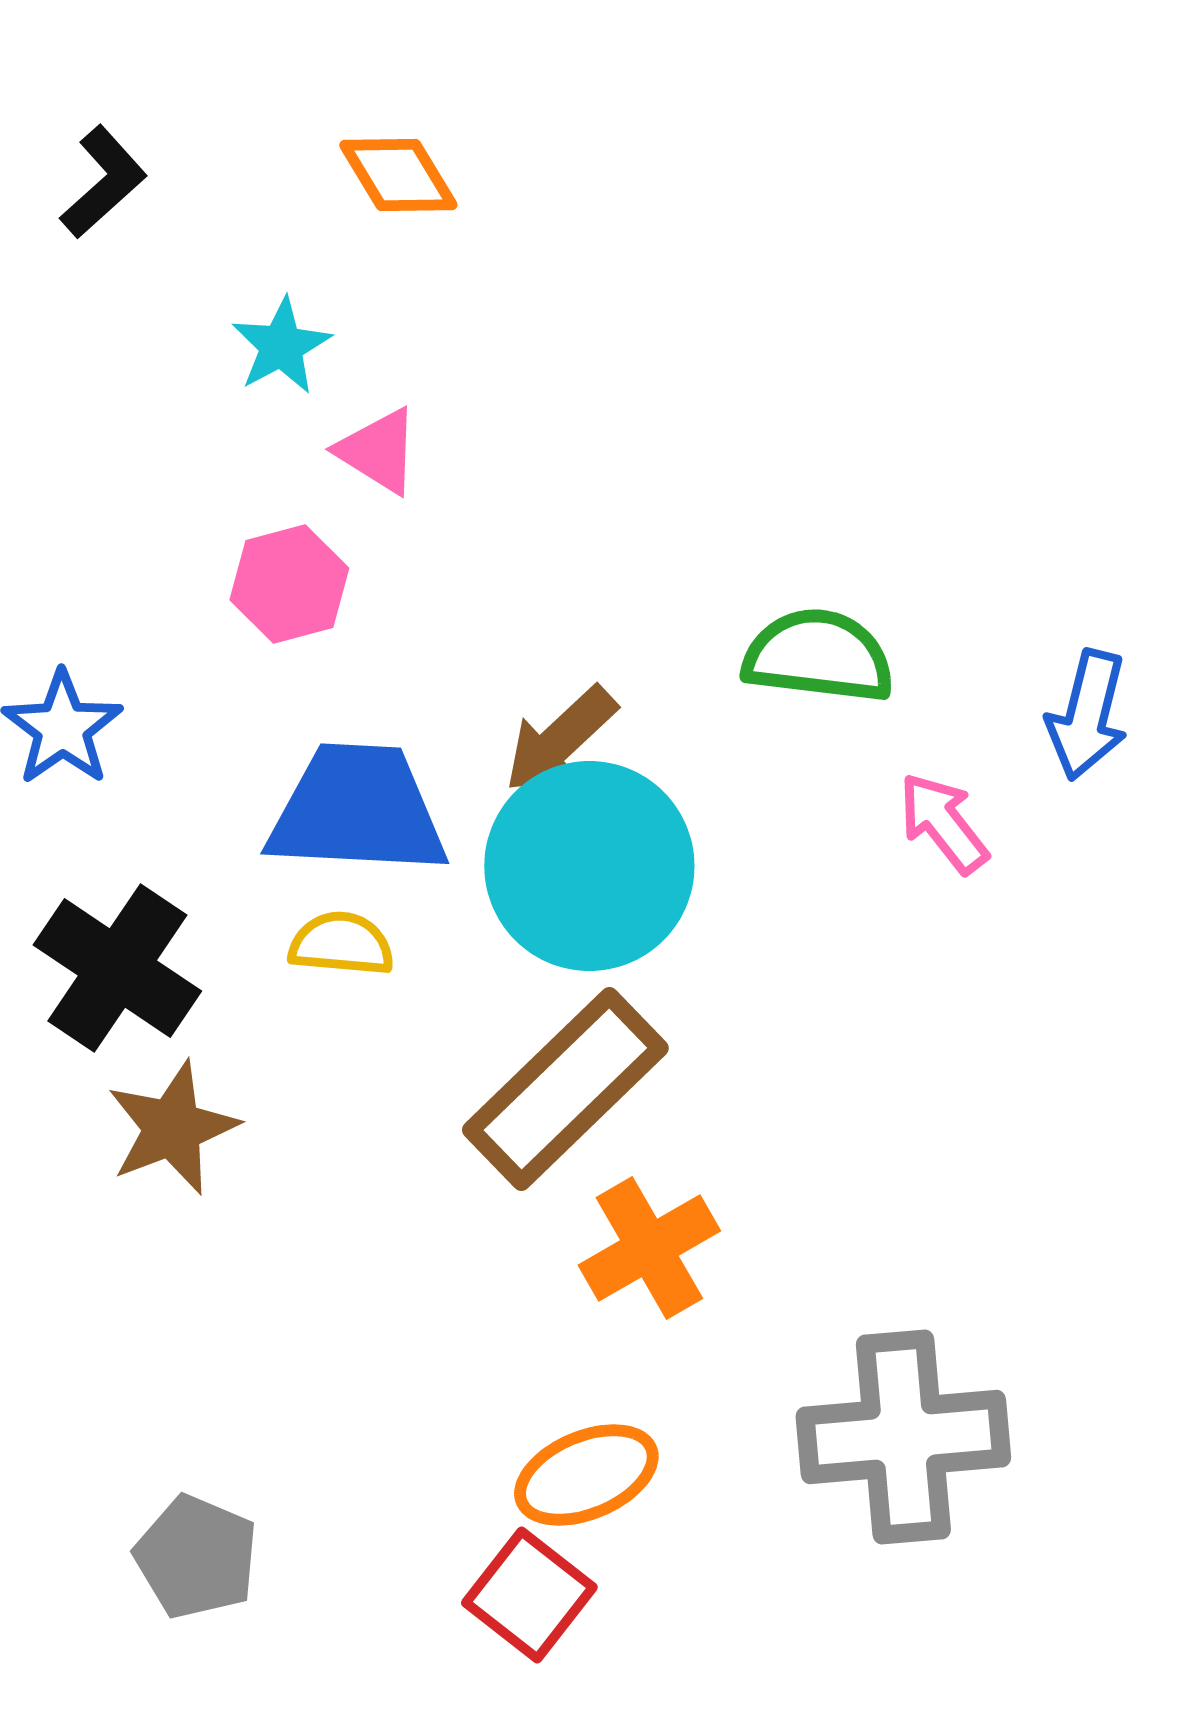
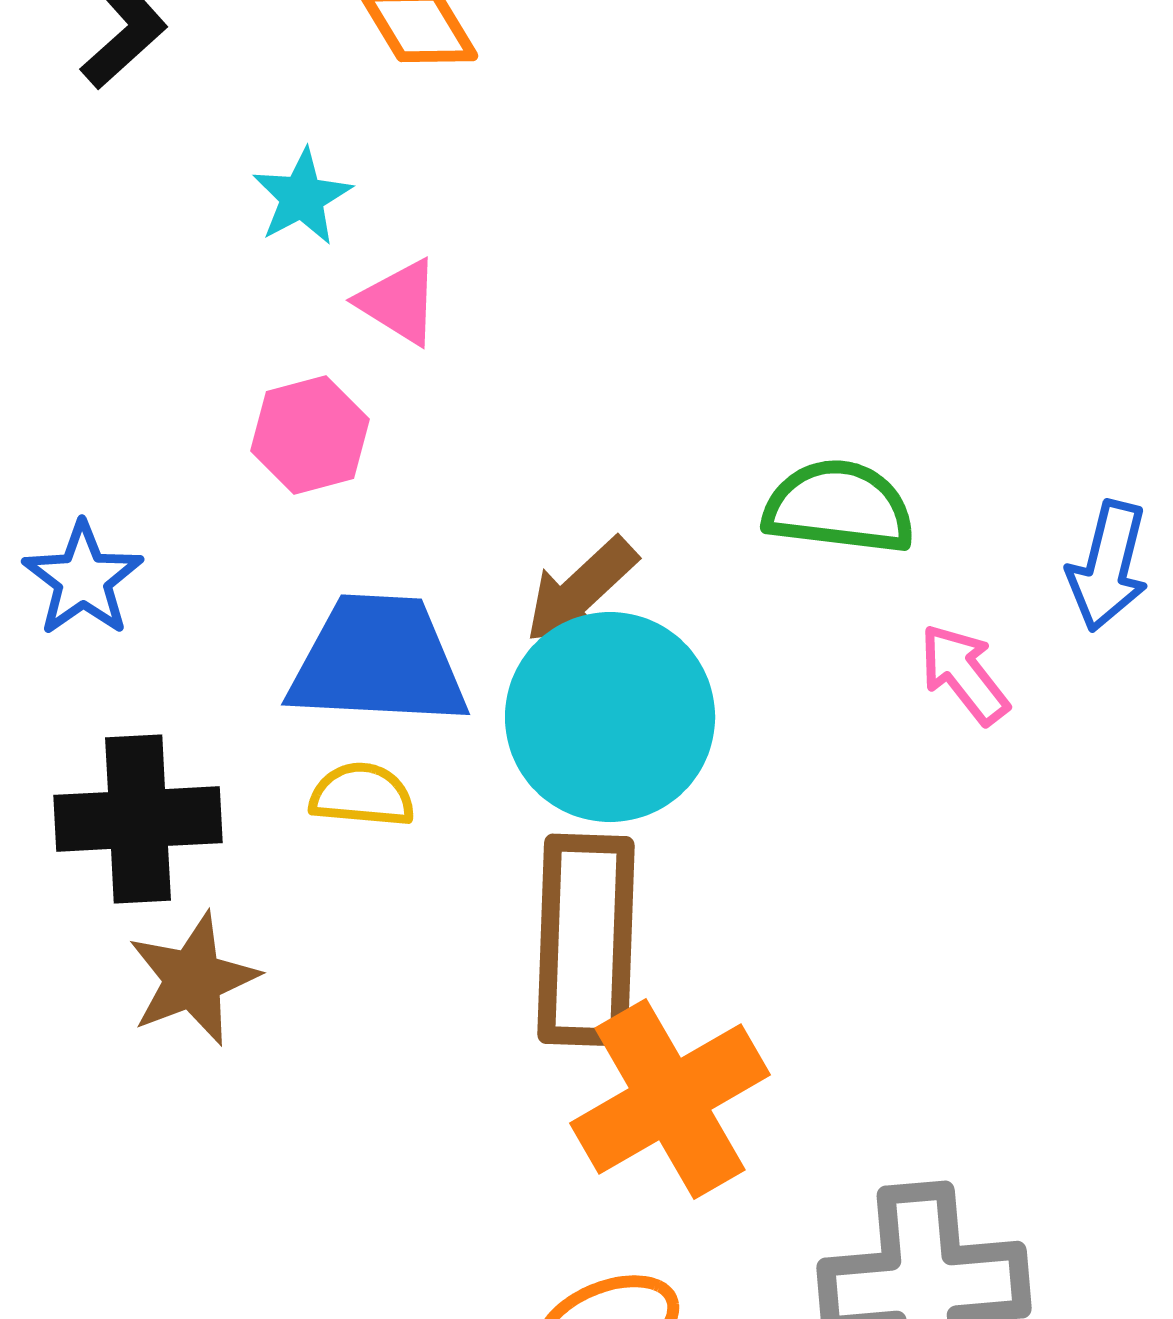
black cross: (117, 968) -> (138, 819), turned -37
brown rectangle: (565, 1089) -> (586, 940), turned -44
orange cross: (649, 1248) -> (670, 1099), size x1.4

